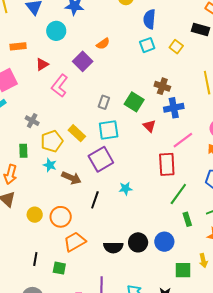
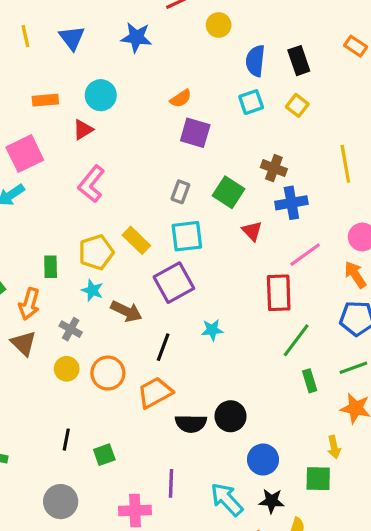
black rectangle: (200, 29) -> (299, 61), moved, turned 54
cyan circle: (56, 31) -> (101, 95), moved
purple square: (83, 61) -> (195, 133), moved, turned -30
pink L-shape: (60, 86) -> (91, 184), moved
gray cross: (32, 121) -> (71, 329), moved
orange trapezoid: (75, 242) -> (155, 393), moved
blue circle: (164, 242) -> (263, 460), moved
green square: (59, 268) -> (104, 455), turned -32
green square: (183, 270) -> (318, 479), moved

